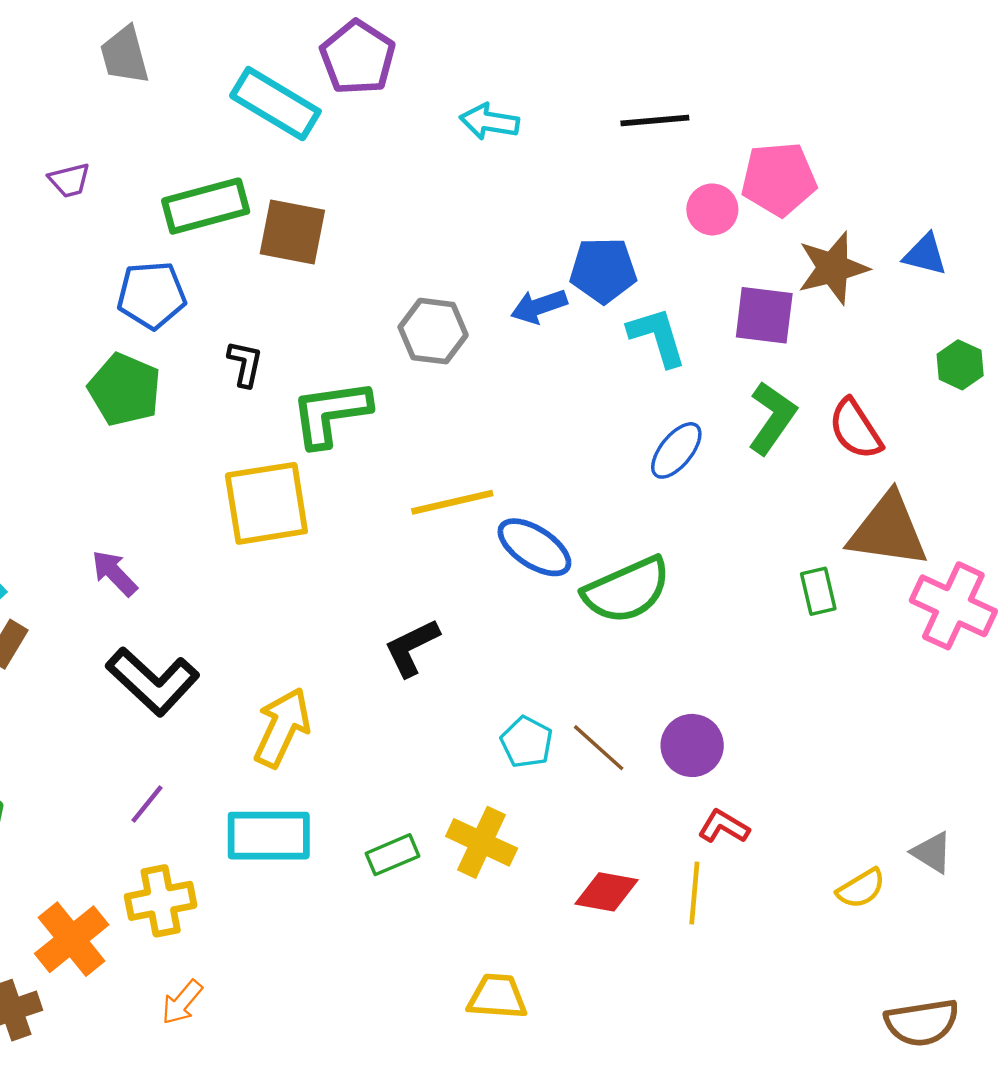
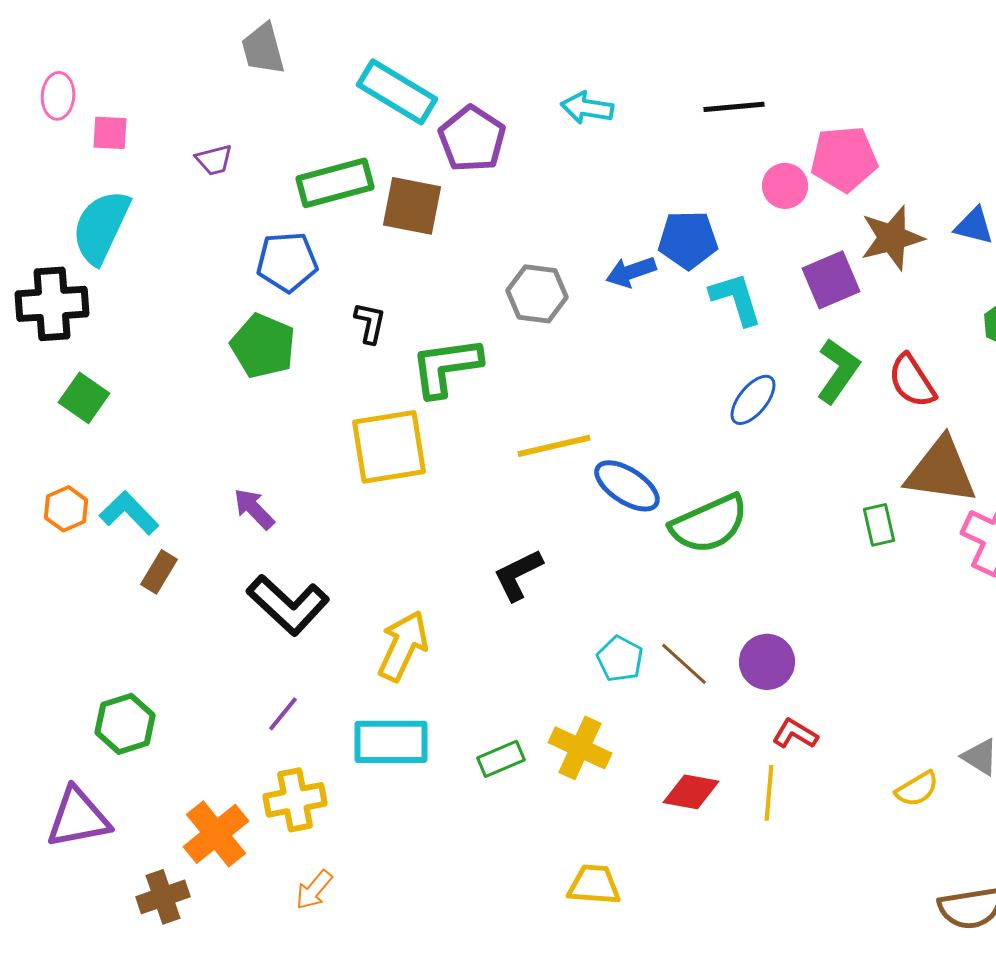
purple pentagon: (358, 57) -> (472, 139), moved
purple square: (764, 315) -> (831, 280), turned -30

